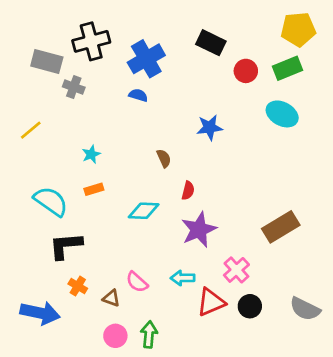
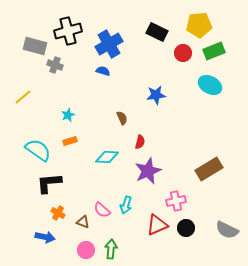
yellow pentagon: (298, 29) -> (199, 25), moved
pink cross: (236, 270) -> (176, 201), turned 30
cyan arrow: (183, 278) -> (126, 205), moved, turned -72
blue arrow: (40, 313) -> (45, 237), moved, size x0.7

